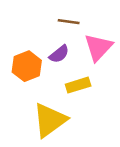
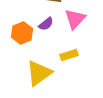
yellow rectangle: (78, 85) -> (69, 55), moved

